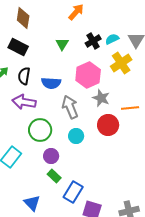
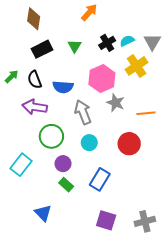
black rectangle: (18, 47) -> (42, 49), moved, turned -54
black semicircle: (24, 76) -> (35, 80), turned -30
red circle: (108, 125) -> (129, 144), moved
blue rectangle: (73, 192) -> (100, 179), moved

